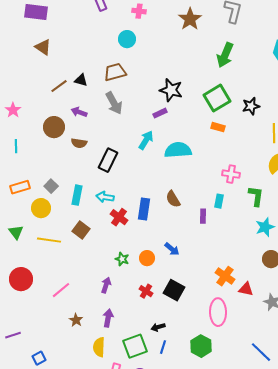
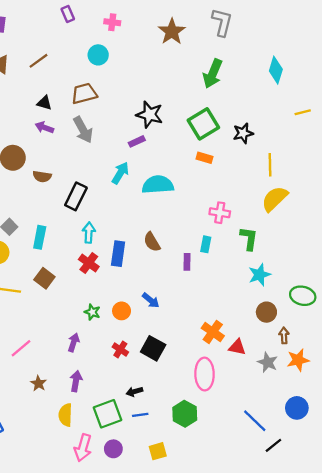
brown line: (59, 86) -> (39, 61), moved
purple arrow: (79, 112) -> (44, 127), moved
cyan arrow: (105, 197) -> (89, 233), moved, turned 84
blue line: (163, 347) -> (140, 415), turned 64

